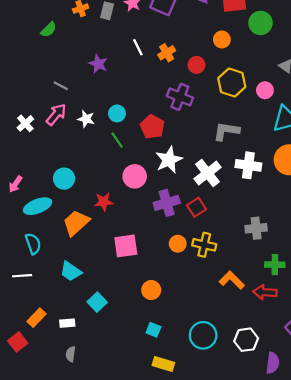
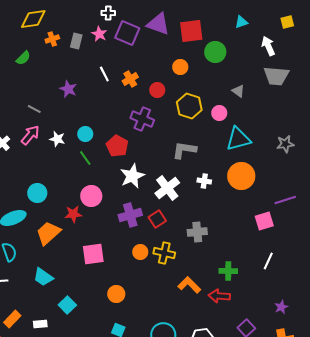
white cross: (248, 165) -> (204, 181), size x0.6
pink circle: (135, 176) -> (91, 196), moved
gray cross: (256, 228) -> (197, 232), moved

